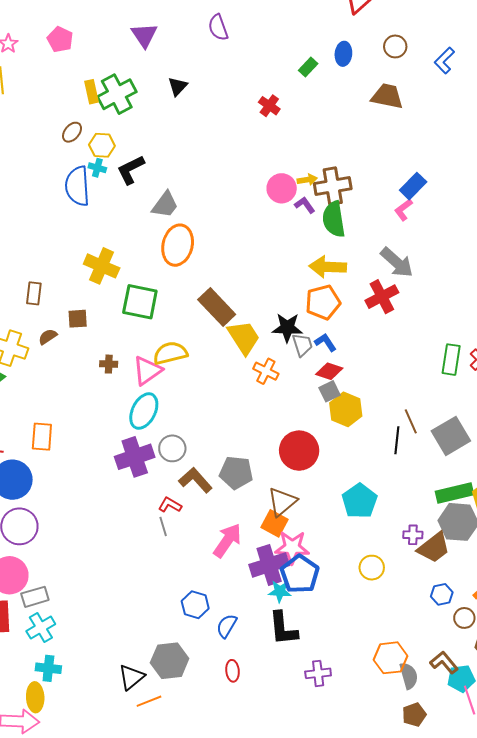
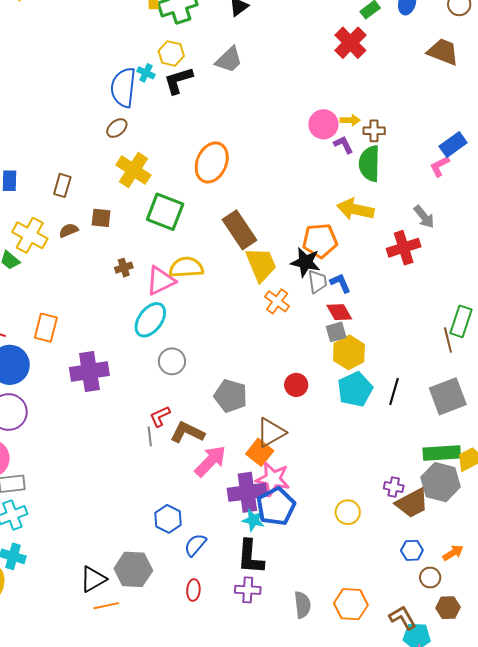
red cross: (269, 106) -> (350, 43), moved, size x1.5
brown ellipse: (72, 132) -> (117, 128), moved
yellow hexagon: (102, 145) -> (171, 53), moved
brown cross: (333, 186) -> (374, 131), size x0.6
gray trapezoid: (165, 205) -> (229, 60), moved
gray arrow: (397, 262) -> (424, 217), size x0.7
orange pentagon: (323, 302) -> (320, 241), moved
brown cross: (109, 364) -> (124, 268), turned -30
red diamond: (329, 371) -> (339, 312), turned 32
brown line: (411, 421) -> (448, 340), moved
red circle: (299, 451) -> (296, 385), size x0.6
purple cross: (135, 457) -> (89, 371), moved
brown L-shape: (195, 480) -> (187, 432), moved, turned -32
cyan pentagon: (360, 501) -> (355, 389), moved
red L-shape: (170, 505) -> (160, 416), turned -65
purple cross: (318, 673) -> (248, 590), moved
gray semicircle: (409, 676) -> (302, 605), moved

